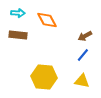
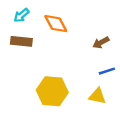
cyan arrow: (18, 13) -> (21, 15), turned 136
blue line: (83, 55) -> (107, 71), moved, turned 32

